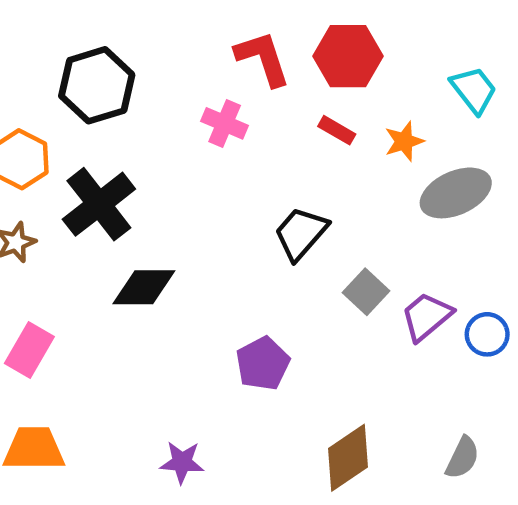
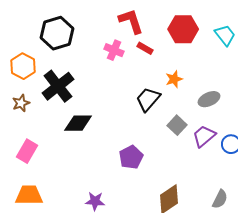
red hexagon: (348, 56) -> (183, 29), moved
red rectangle: (337, 130) -> (145, 48), moved
orange star: (404, 141) -> (174, 79), moved
gray ellipse: (456, 193) -> (209, 99), moved, size x0.7

